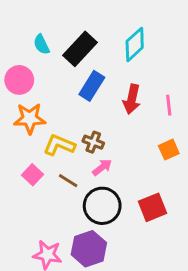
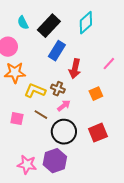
red arrow: (132, 99) -> (75, 69), moved
pink line: (169, 105) -> (109, 64), turned 48
orange square: (169, 150) -> (96, 94), moved
pink square: (33, 175) -> (17, 119), moved, turned -32

